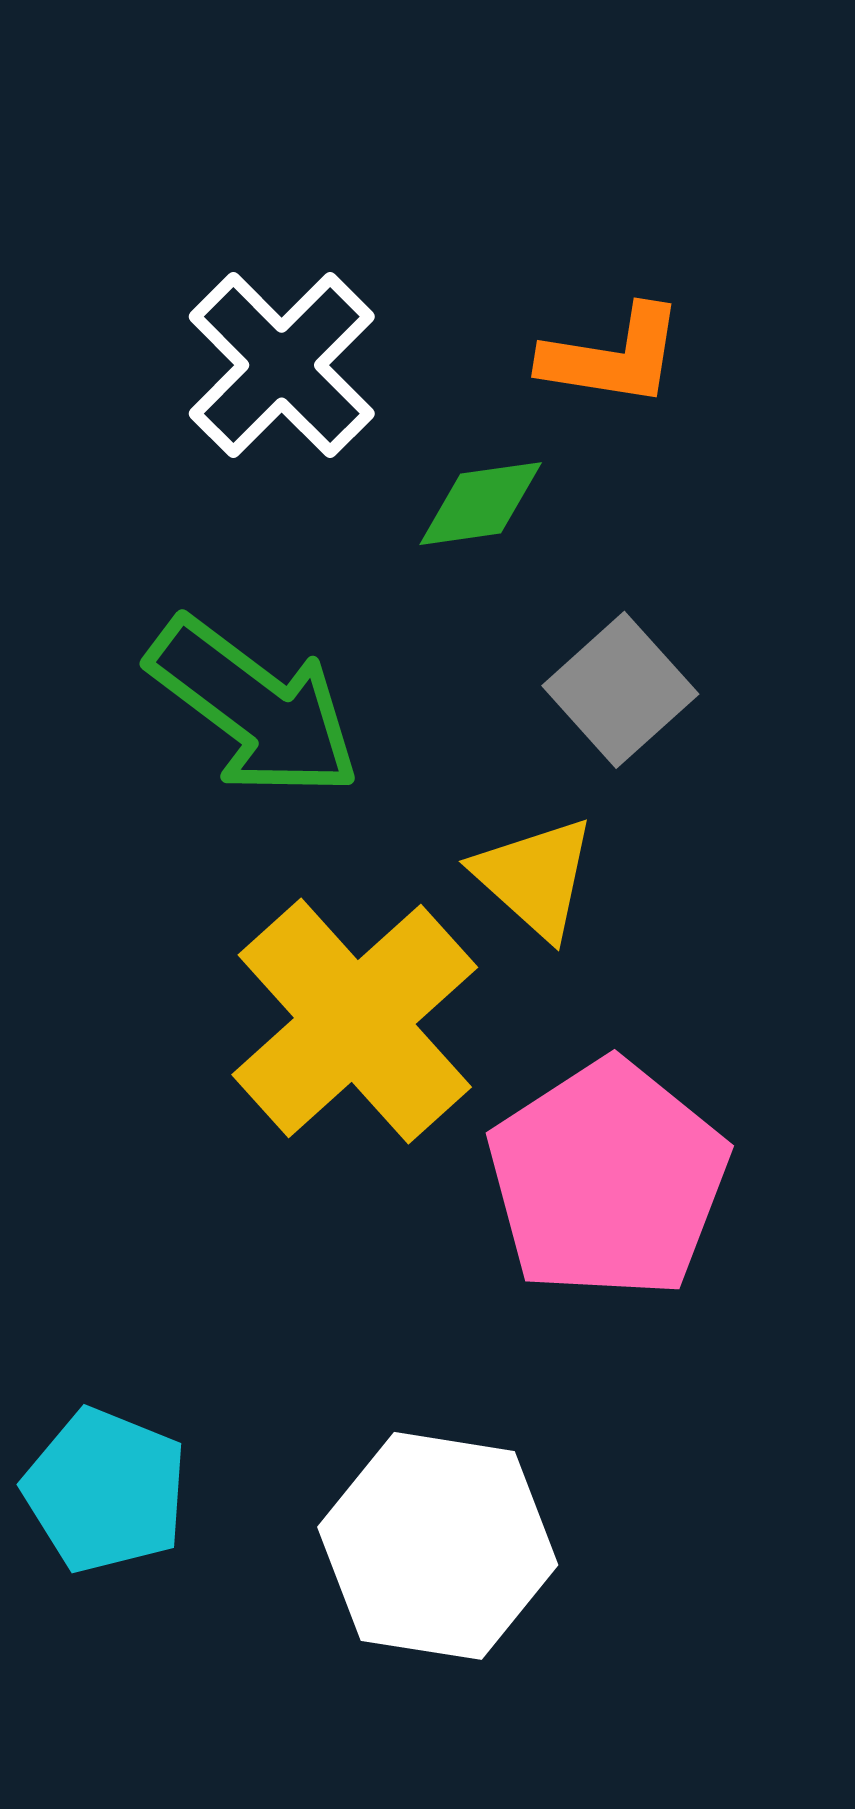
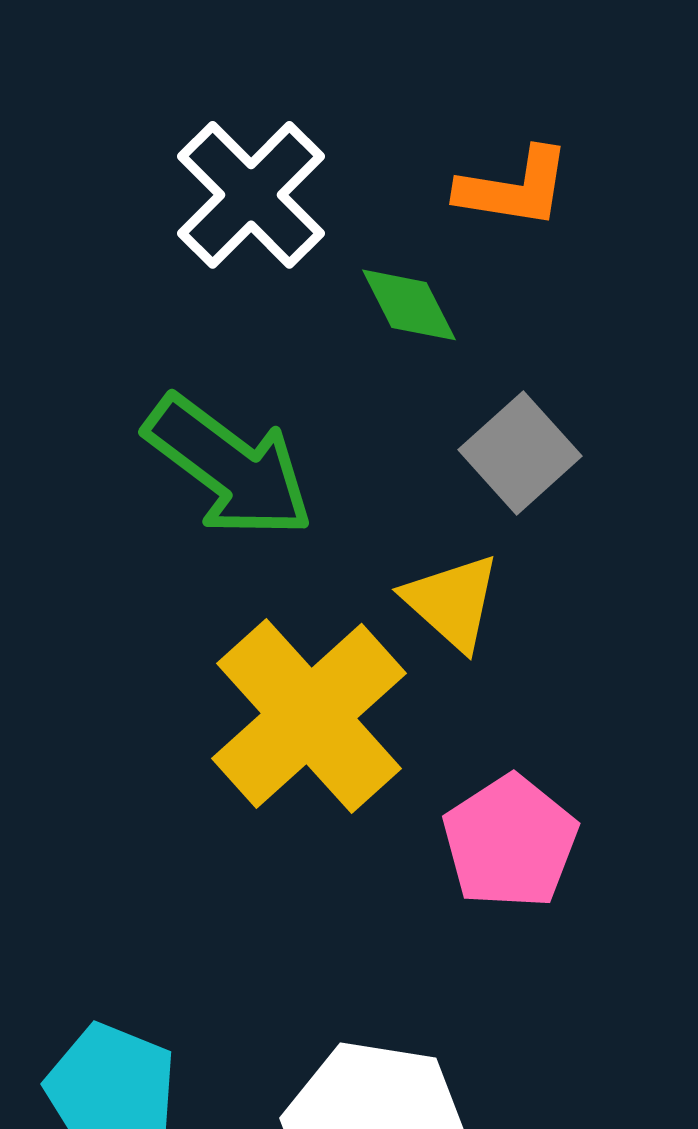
green diamond: (481, 504) -> (409, 305), turned 71
pink pentagon: (608, 1180) -> (510, 842), size x0.7

